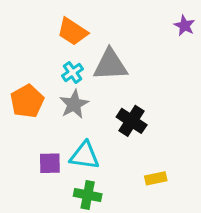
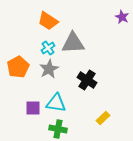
yellow rectangle: (156, 178) -> (103, 118), turned -32

